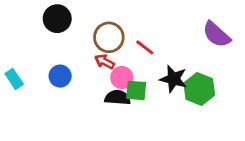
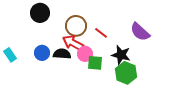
purple semicircle: (216, 34) -> (140, 32), moved
red arrow: (105, 62) -> (73, 43), size x1.5
green hexagon: (199, 89) -> (126, 73), moved
black semicircle: (117, 98) -> (62, 54), moved

